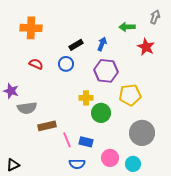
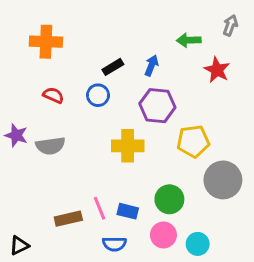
yellow cross: (86, 98) -> (128, 146), size x1.5
gray semicircle: (27, 108) -> (50, 146), moved
green circle: (101, 113) -> (169, 199), moved
brown rectangle: (47, 126) -> (68, 219), moved
gray circle: (142, 133) -> (223, 180), moved

